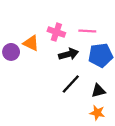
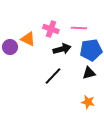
black line: (71, 84) -> (53, 76), moved
black triangle: (98, 91) -> (89, 73), moved

